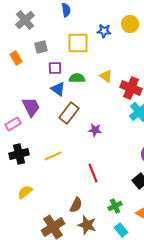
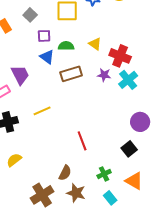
gray square: (41, 47) -> (30, 15), turned -32
brown rectangle: (69, 113) -> (71, 74), moved, turned 35
purple star: (95, 130) -> (104, 75), moved
yellow line: (53, 156) -> (42, 111), moved

